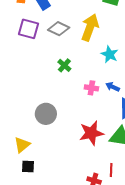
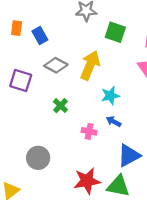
purple square: (28, 29) -> (21, 80), moved
cyan star: (110, 54) -> (110, 96), turned 30
blue arrow: (113, 87) -> (114, 121), moved

